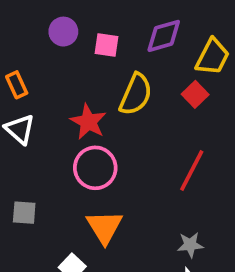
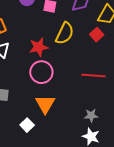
red star: (88, 122) -> (39, 47), turned 30
red line: (192, 171) -> (93, 75), turned 65

